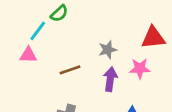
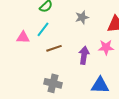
cyan line: (38, 31) -> (43, 29), moved
gray star: (108, 50) -> (82, 17), moved

